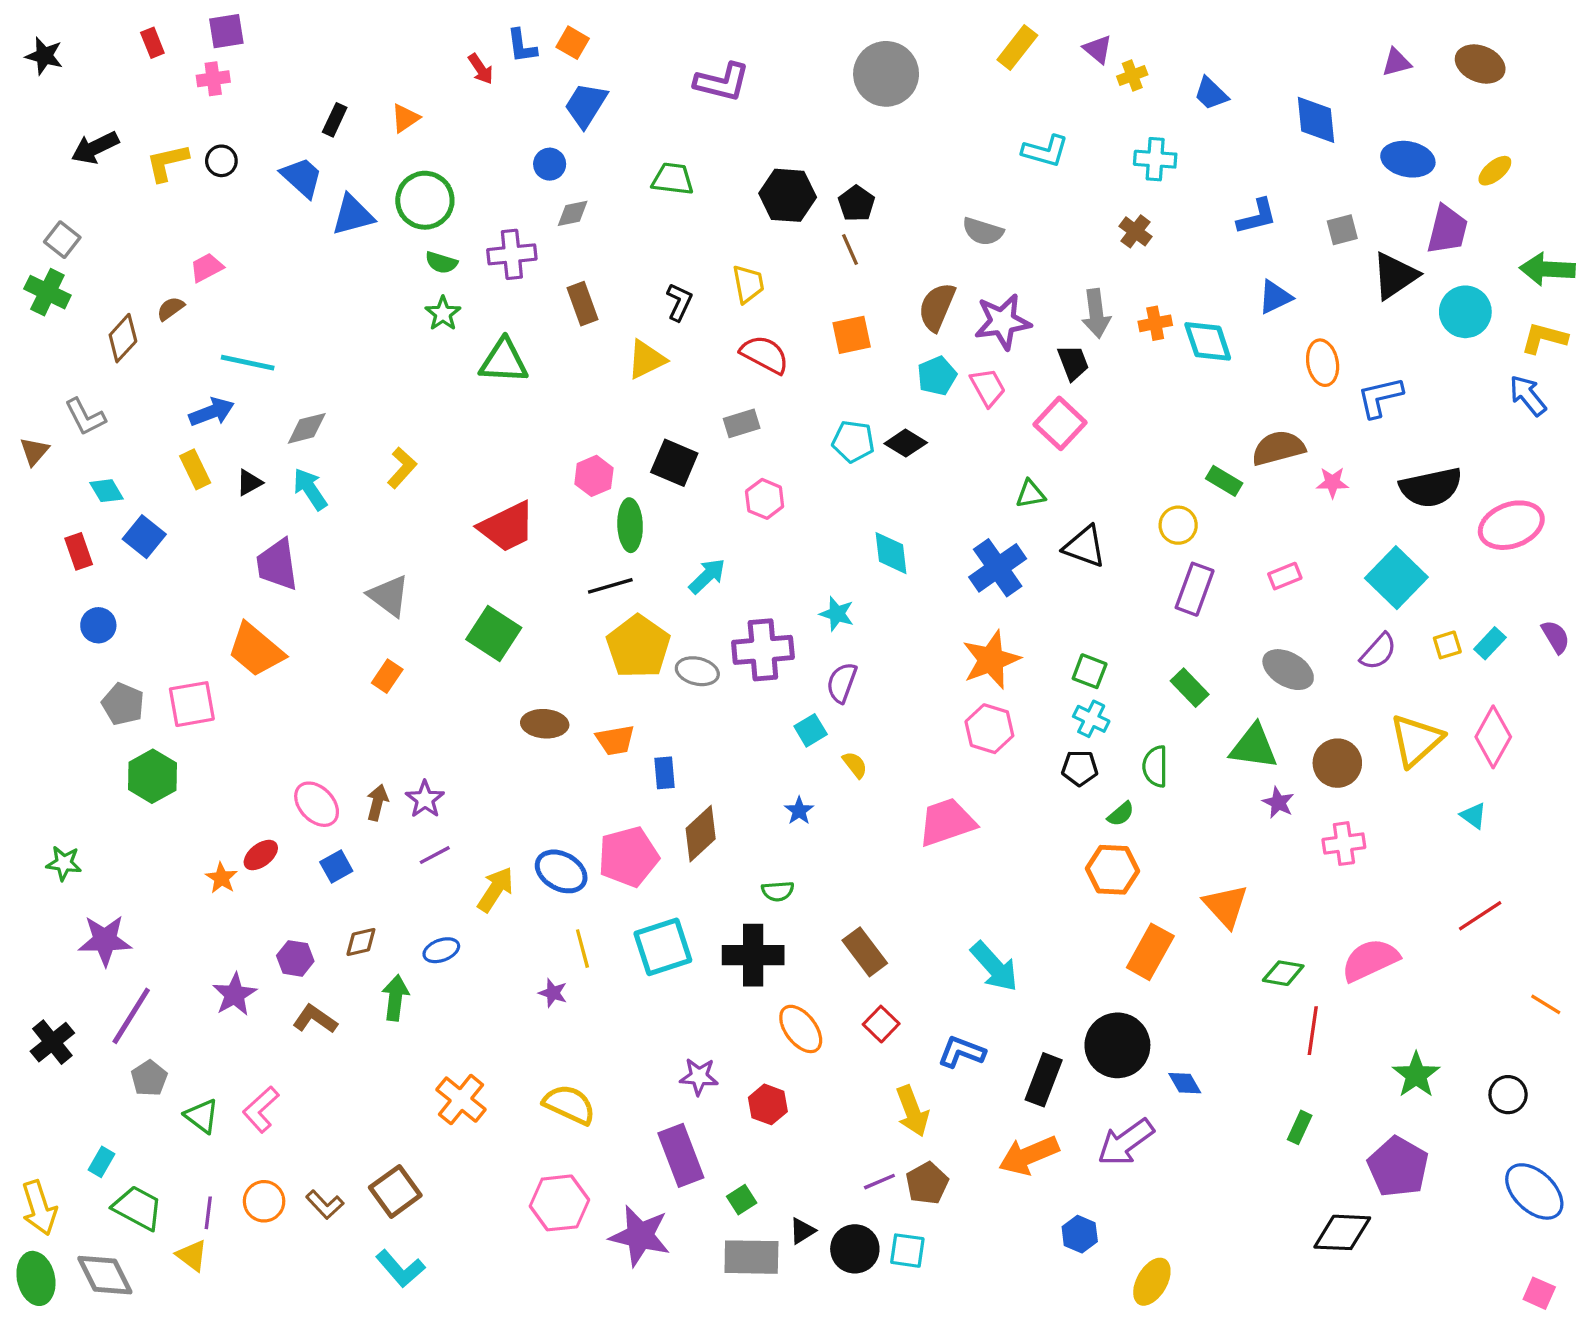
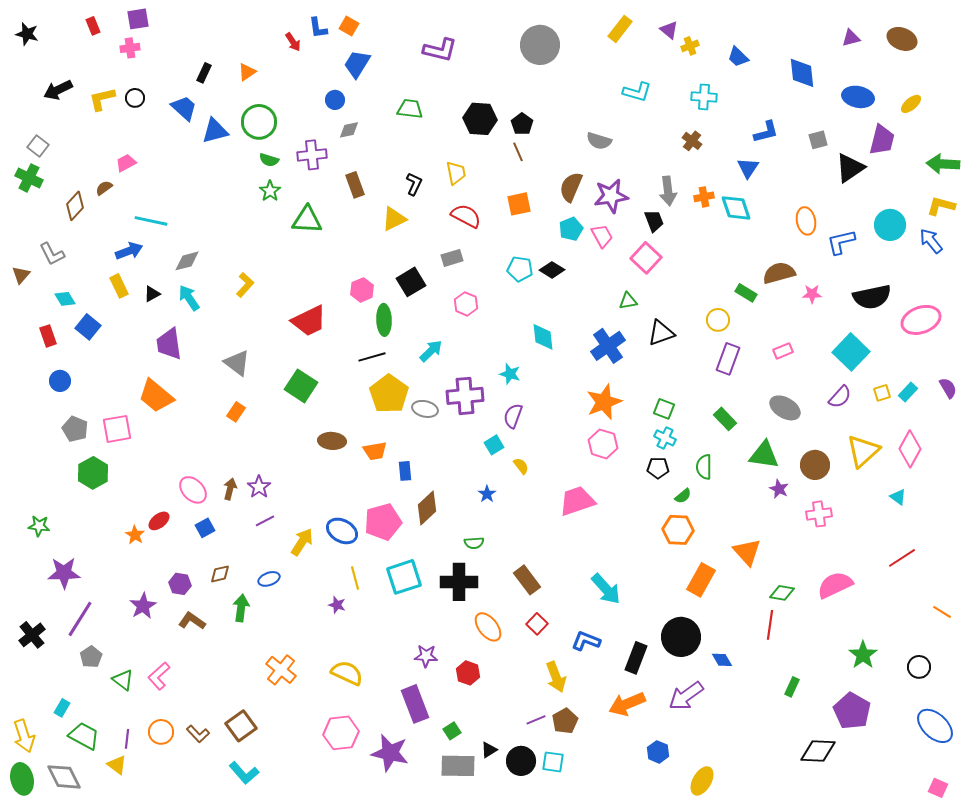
blue triangle: (1275, 297) -> (748, 168), moved, turned -30
cyan circle: (1465, 312) -> (890, 225), moved
black square: (674, 463) -> (411, 282), turned 36
black triangle: (1085, 546) -> (661, 333), turned -40
red line: (1313, 1031) -> (770, 625), moved

